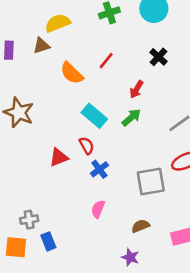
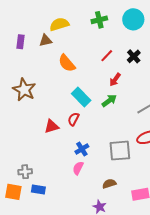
red line: (106, 61) -> (107, 56), moved
red semicircle: (87, 146) -> (73, 119), turned -128
blue cross: (99, 169) -> (82, 149), moved
blue rectangle: (48, 241) -> (38, 190), turned -64

